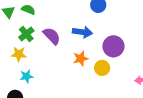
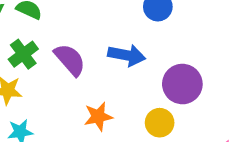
orange star: (81, 58) -> (98, 116), moved

